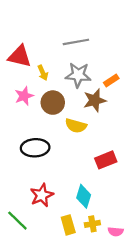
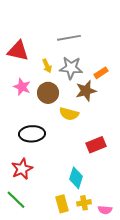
yellow arrow: (43, 73) -> (47, 66), moved
pink star: (24, 96) -> (22, 87), turned -30
red star: (42, 195) -> (22, 169), moved

